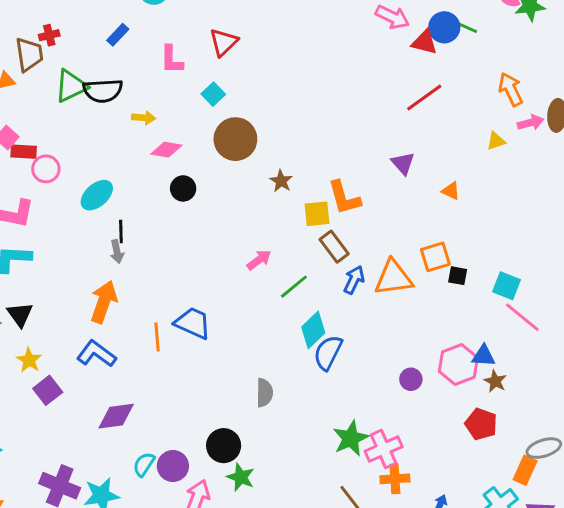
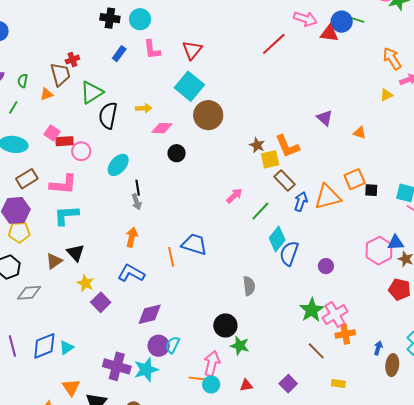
pink L-shape: (172, 60) -> (152, 50), moved
black semicircle: (103, 91) -> (108, 115), moved, turned 112
cyan square: (213, 94) -> (189, 86), size x1.8
red line: (424, 98) -> (274, 44), moved
brown star: (281, 181) -> (257, 145), moved
orange arrow: (104, 302) -> (132, 237), size x0.7
purple circle: (411, 379) -> (326, 266), moved
purple circle: (173, 466) -> (159, 346), moved

